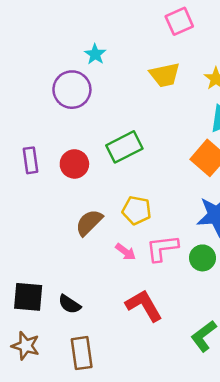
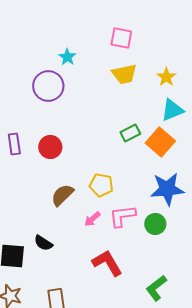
pink square: (179, 21) -> (121, 38), moved, turned 35
green rectangle: (124, 147) -> (130, 133), moved, size x0.7
pink arrow: (126, 252) -> (92, 219), turned 102
black semicircle: (70, 304) -> (43, 243), moved

